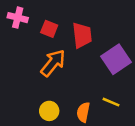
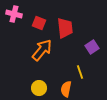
purple square: (116, 59) -> (92, 47), size x0.6
yellow line: (111, 102) -> (80, 72), moved, turned 48

